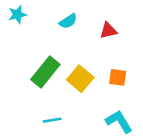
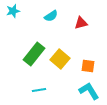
orange square: (118, 77) -> (88, 66), moved

